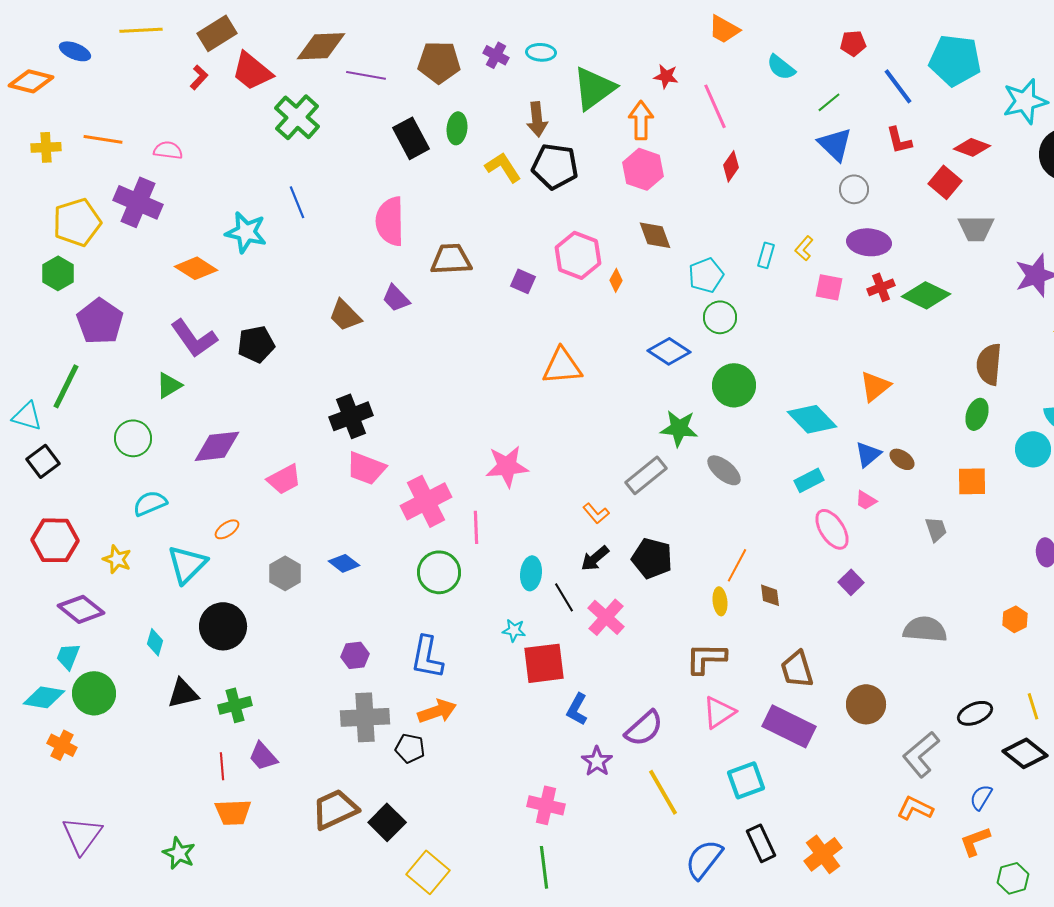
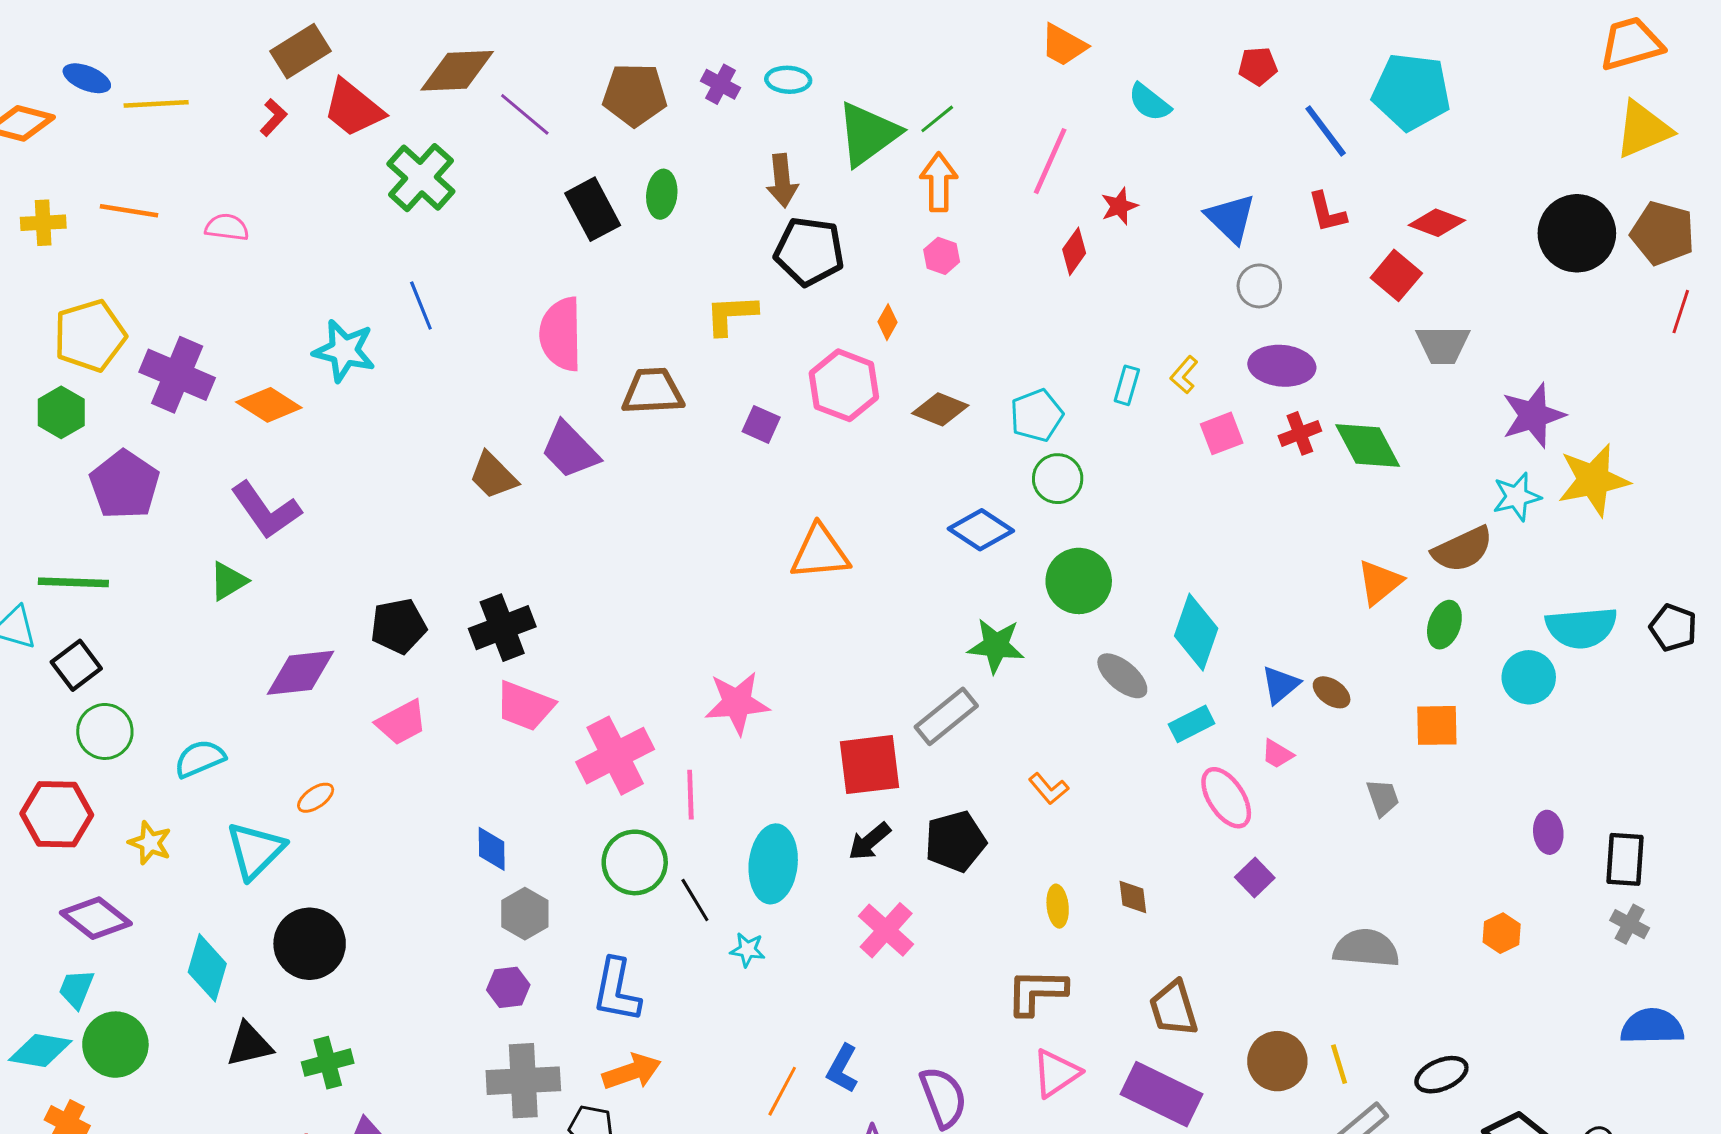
yellow line: (141, 30) -> (156, 104), moved
purple line: (366, 75) -> (525, 114), turned 30
red star: (666, 76) -> (1119, 206), moved, turned -30
cyan star: (1025, 101) -> (1517, 497), moved, size x0.7
green line: (829, 102) -> (937, 119), moved
pink line: (715, 106) -> (1050, 161), turned 48
yellow L-shape: (503, 167) -> (731, 315), moved, turned -60
pink hexagon: (643, 169) -> (942, 256), size x0.6
purple cross: (138, 202) -> (177, 375), moved
brown diamond: (655, 235) -> (940, 409), moved, turned -48
orange diamond: (616, 280) -> (888, 322), moved
pink square: (829, 287) -> (1222, 433), turned -32
green diamond: (926, 295) -> (1368, 446), turned 36
purple trapezoid: (396, 298) -> (570, 450), size x1.4
black pentagon: (256, 344) -> (398, 626), moved
brown semicircle: (989, 364) -> (1462, 549), turned -120
green line: (66, 386) -> (73, 582), turned 66
orange triangle: (875, 386) -> (1380, 582), moved
cyan diamond: (812, 419) -> (1196, 632), turned 63
green circle: (133, 438) -> (105, 731), moved
black square: (43, 461) -> (76, 665), moved
gray ellipse: (724, 470) -> (1122, 676), moved
orange L-shape: (596, 513) -> (1049, 789), moved
black pentagon: (652, 558) -> (955, 841), turned -30
blue diamond: (344, 563) -> (492, 849), turned 52
orange line: (737, 565) -> (782, 1091), moved
gray hexagon: (285, 573) -> (525, 914), moved
cyan ellipse: (531, 573) -> (773, 864), size x1.5
black line: (564, 597) -> (695, 900), moved
cyan diamond: (155, 642) -> (207, 968), size x1.6
red square: (544, 663) -> (869, 765), moved
yellow line: (1033, 706) -> (1339, 1064), moved
purple semicircle: (644, 728) -> (943, 1097), turned -69

